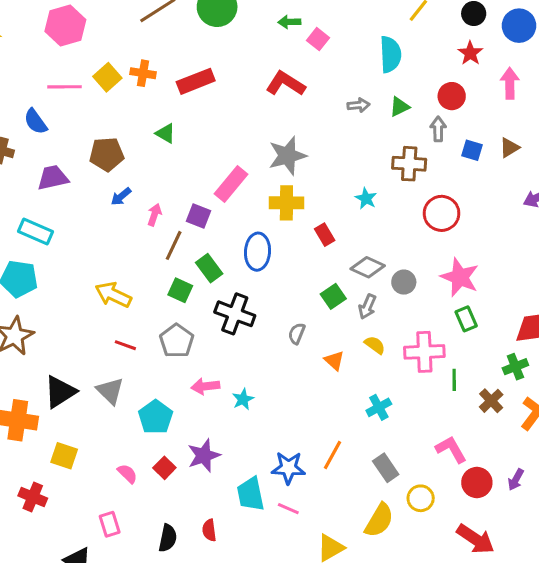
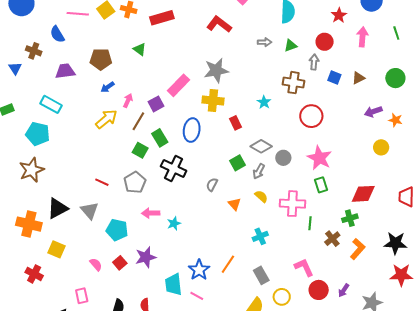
purple square: (199, 216) -> (156, 104), turned 35
yellow arrow: (113, 295) -> (106, 119), moved, turned 110
cyan pentagon: (156, 417) -> (117, 230), turned -30
blue star: (288, 468) -> (199, 270), turned 30

